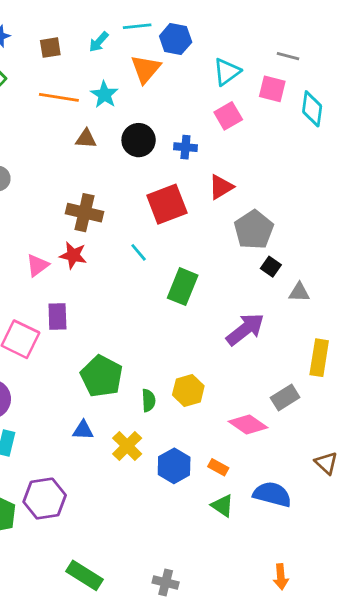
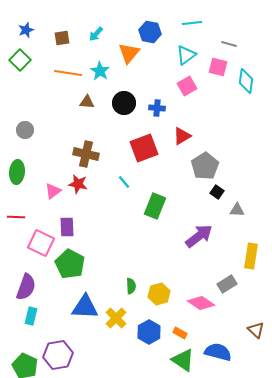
cyan line: (137, 26) -> (192, 23), moved
green pentagon: (102, 376) -> (70, 264), moved
yellow hexagon: (188, 390) -> (159, 294), moved
blue triangle: (83, 430) -> (85, 307), size x1.8
green triangle: (222, 506) -> (183, 360), size x1.4

